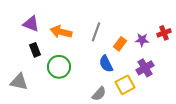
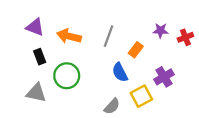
purple star: (142, 40) -> (161, 31), moved
gray triangle: (19, 82) -> (36, 93), moved

